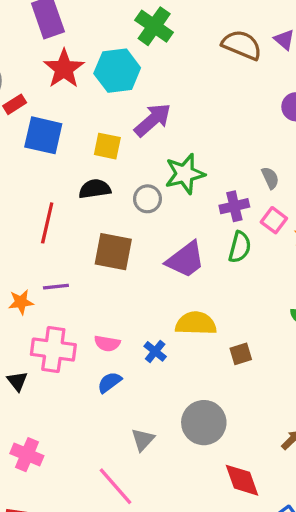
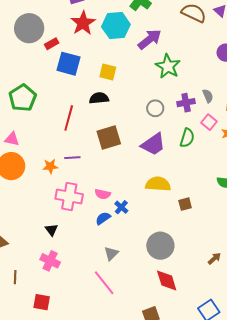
purple arrow: (153, 120) -> (150, 39), moved
green star: (185, 174) -> (168, 66), moved, turned -30
gray circle: (147, 199) -> (155, 108), moved
purple cross: (234, 206) -> (186, 103), moved
brown square: (113, 252) -> (109, 137), turned -30
blue cross: (155, 351) -> (121, 207), moved
black triangle: (17, 381) -> (51, 230), moved
gray triangle: (143, 440) -> (111, 253), moved
red diamond: (242, 480) -> (167, 281), moved

